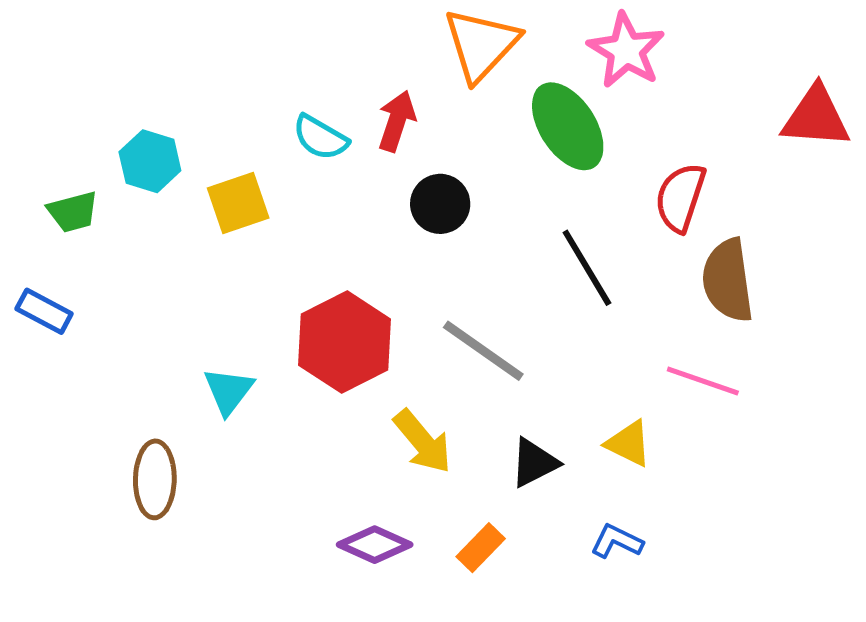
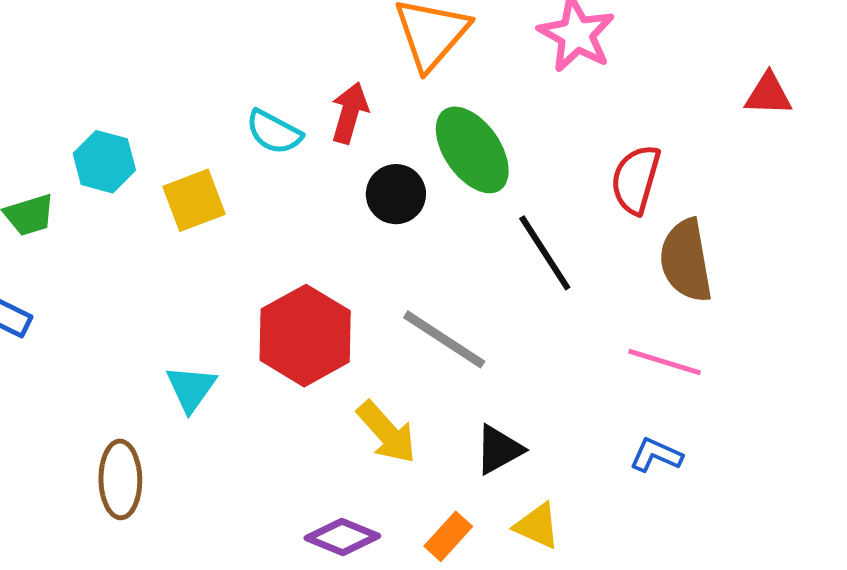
red triangle: (816, 117) -> (768, 94), size x0.7
green ellipse: (568, 126) -> (472, 150), moved
yellow triangle: (629, 444) -> (537, 526), moved
blue L-shape: (617, 541) -> (656, 455), moved

